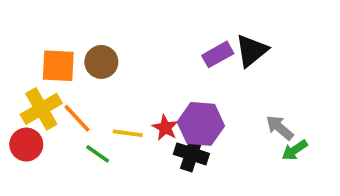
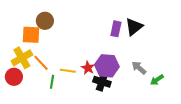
purple rectangle: (218, 54) -> (116, 29), turned -49
brown circle: (101, 62) -> (45, 21), moved
gray arrow: (280, 128) -> (139, 68), moved
green line: (98, 154) -> (52, 82), turned 64

